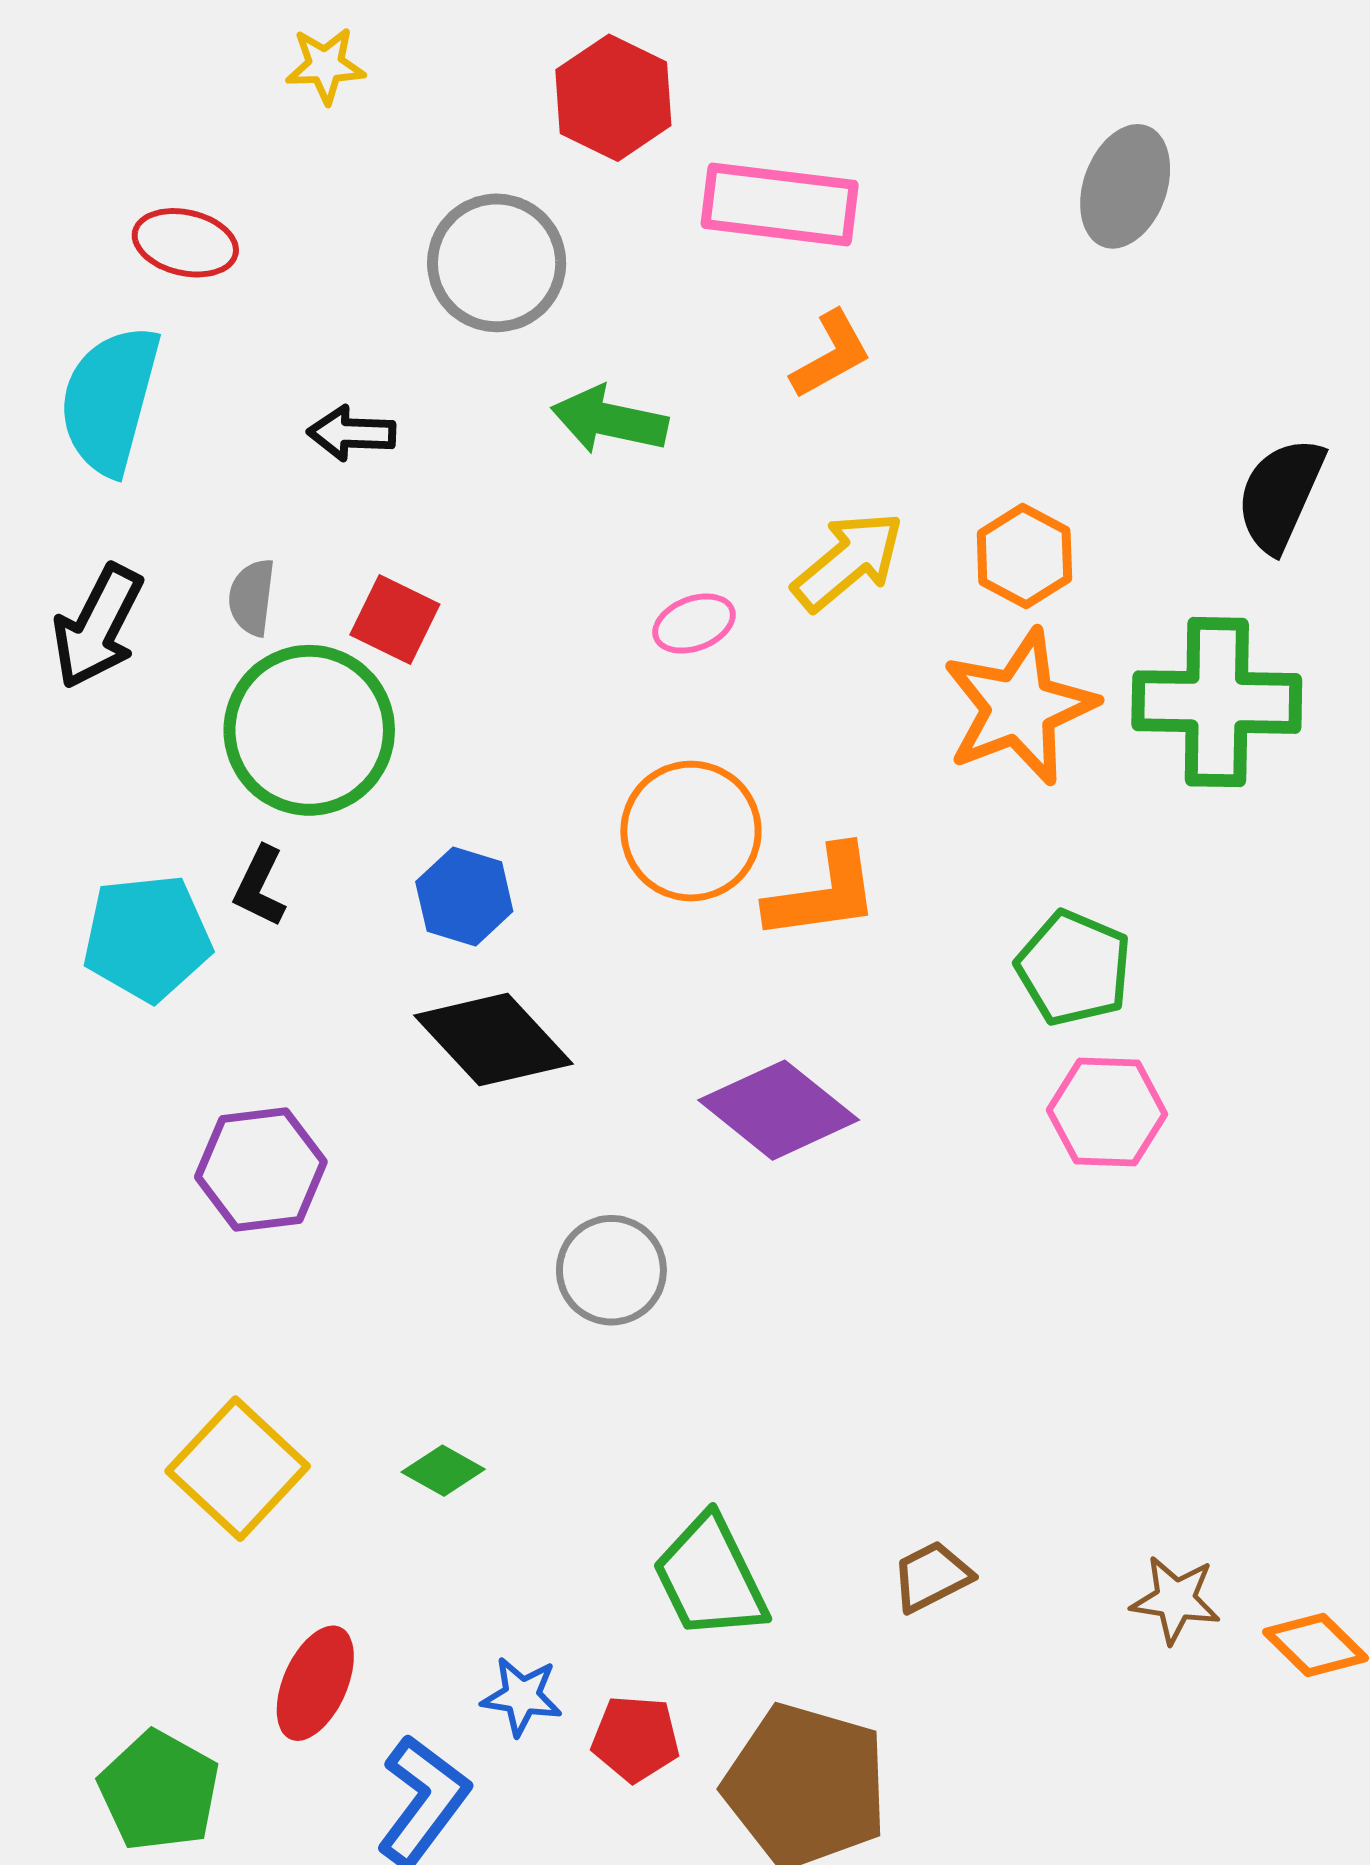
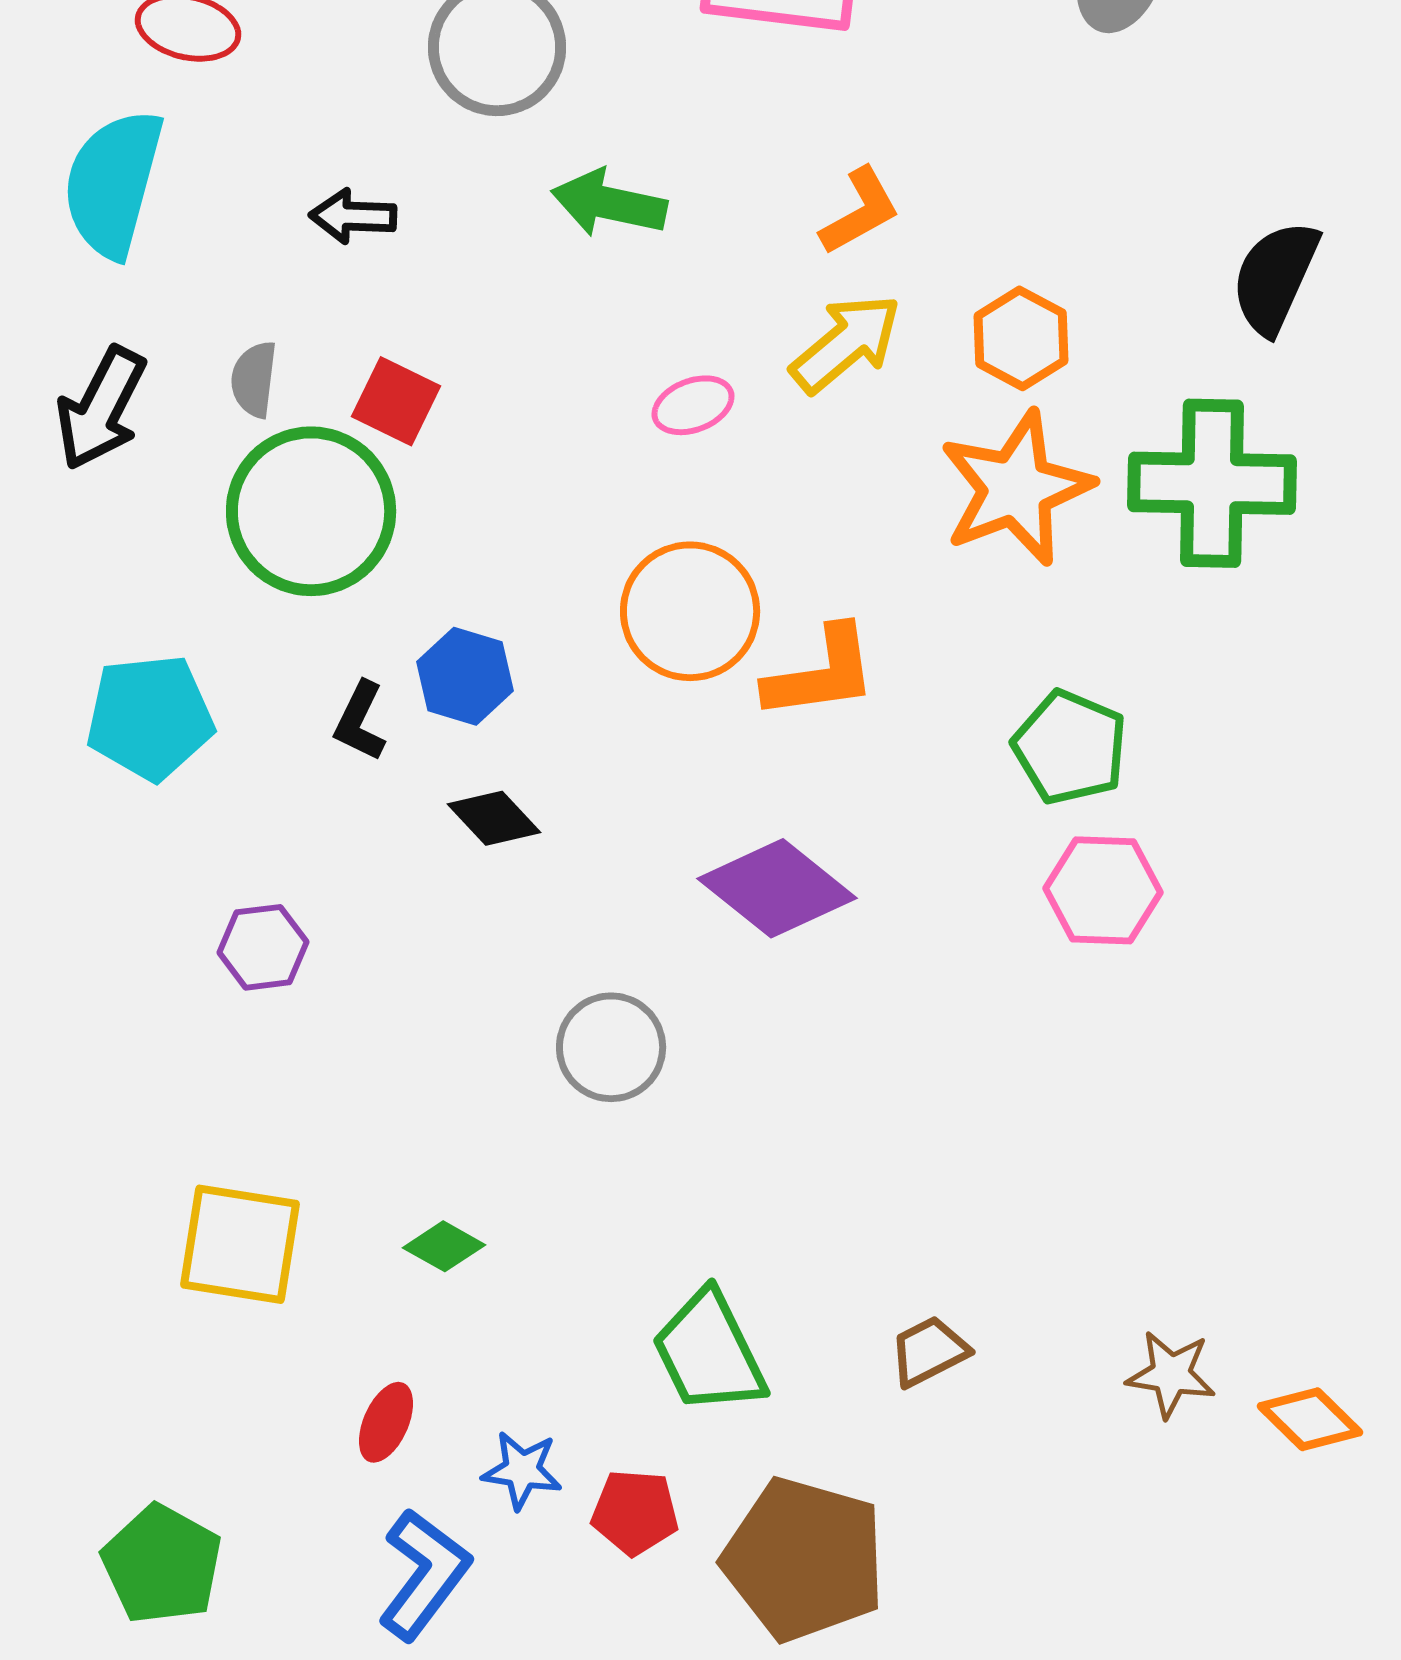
orange L-shape: (831, 355) -> (860, 211), moved
black L-shape: (260, 886) -> (360, 721), moved
black diamond: (494, 1040) -> (494, 818), size x0.6
purple hexagon: (261, 1169) -> (263, 947), size x0.7
yellow square: (238, 1469) -> (240, 1244), turned -34
red ellipse: (315, 1683) -> (386, 1422), moved, size x0.7

